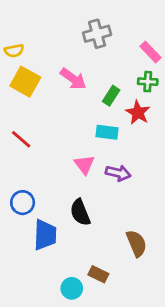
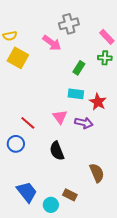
pink arrow: (73, 79) -> (52, 43), moved
red star: (138, 113) -> (98, 102), moved
red line: (21, 139) -> (28, 123), moved
blue trapezoid: (45, 235) -> (27, 192), moved, turned -40

